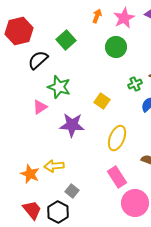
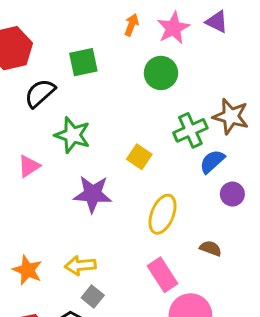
green square: (66, 40) -> (83, 62), turned 30
green cross: (135, 84) -> (190, 130), size x1.5
pink triangle: (40, 107) -> (29, 166), moved
yellow arrow: (54, 166) -> (80, 265), moved

